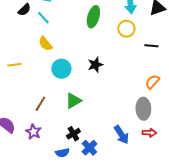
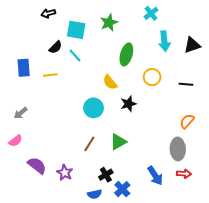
yellow circle: (126, 29) -> (152, 77), moved
yellow semicircle: (45, 44) -> (110, 82), moved
yellow line: (14, 65) -> (50, 75), moved
green triangle: (73, 101) -> (118, 142), moved
brown line: (40, 104) -> (89, 144), moved

